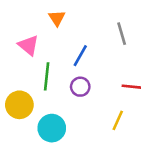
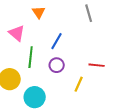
gray line: (122, 34) -> (89, 13), moved
yellow line: (118, 120) -> (79, 84), moved

